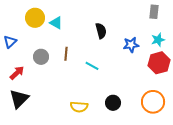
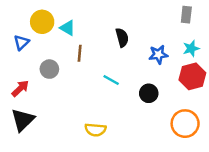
blue triangle: (10, 42) -> (22, 42), moved
brown line: (66, 54) -> (80, 53), moved
black circle: (113, 103) -> (149, 93), moved

